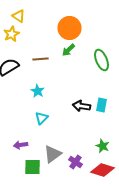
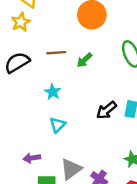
green arrow: (68, 50) -> (84, 60), moved
black arrow: (82, 106) -> (107, 110), turned -48

